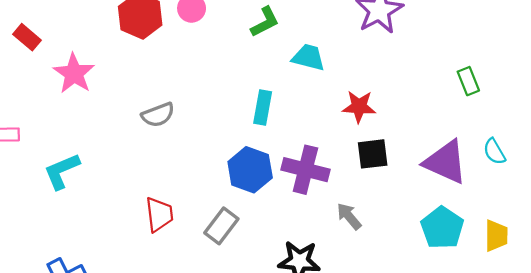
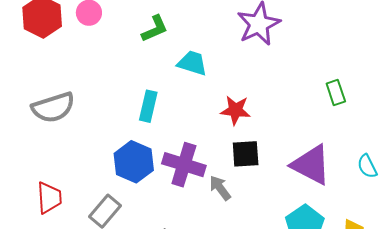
gray semicircle: (158, 115) -> (53, 107), size x1.4
cyan semicircle: (494, 152) -> (367, 166), moved
gray arrow: (349, 216) -> (220, 188), moved

